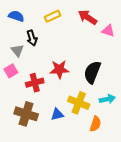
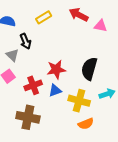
blue triangle: (57, 114) -> (55, 90), moved
orange semicircle: (95, 124) -> (86, 124), moved, turned 56

